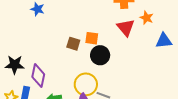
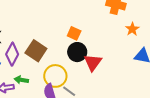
red triangle: (126, 28) -> (93, 63), moved
brown square: (73, 44) -> (36, 51), moved, size x1.5

